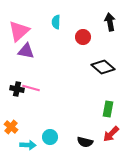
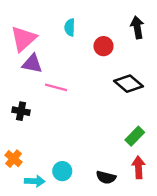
pink line: (31, 88) -> (56, 87), moved
green rectangle: (108, 109) -> (135, 136), turned 35
red arrow: (111, 134) -> (138, 167), turned 132

